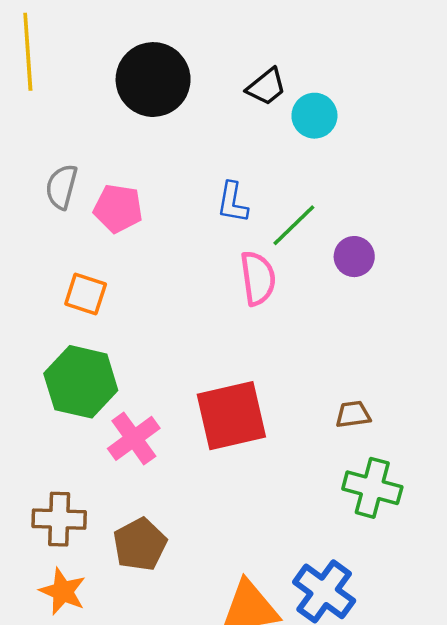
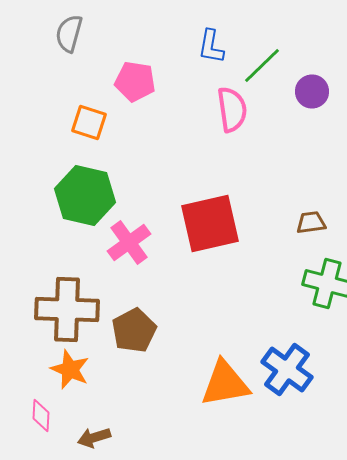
pink pentagon: (118, 208) -> (135, 82), moved
brown cross: (59, 519) -> (67, 310), size x1.4

